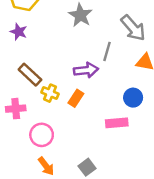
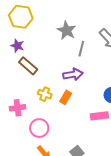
gray line: (107, 51) -> (81, 49), moved
brown rectangle: (30, 75) -> (28, 66), moved

